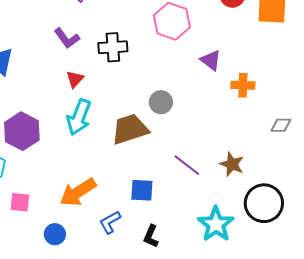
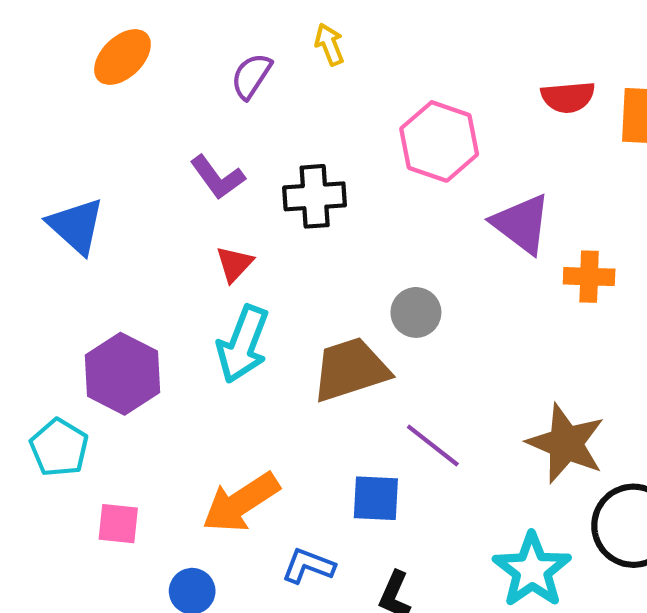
purple triangle: (211, 60) -> (521, 224), size x1.4
brown star: (232, 164) -> (566, 443), size x1.5
purple line: (187, 165) -> (433, 445), moved
blue L-shape: (110, 222) -> (308, 566), turned 50

